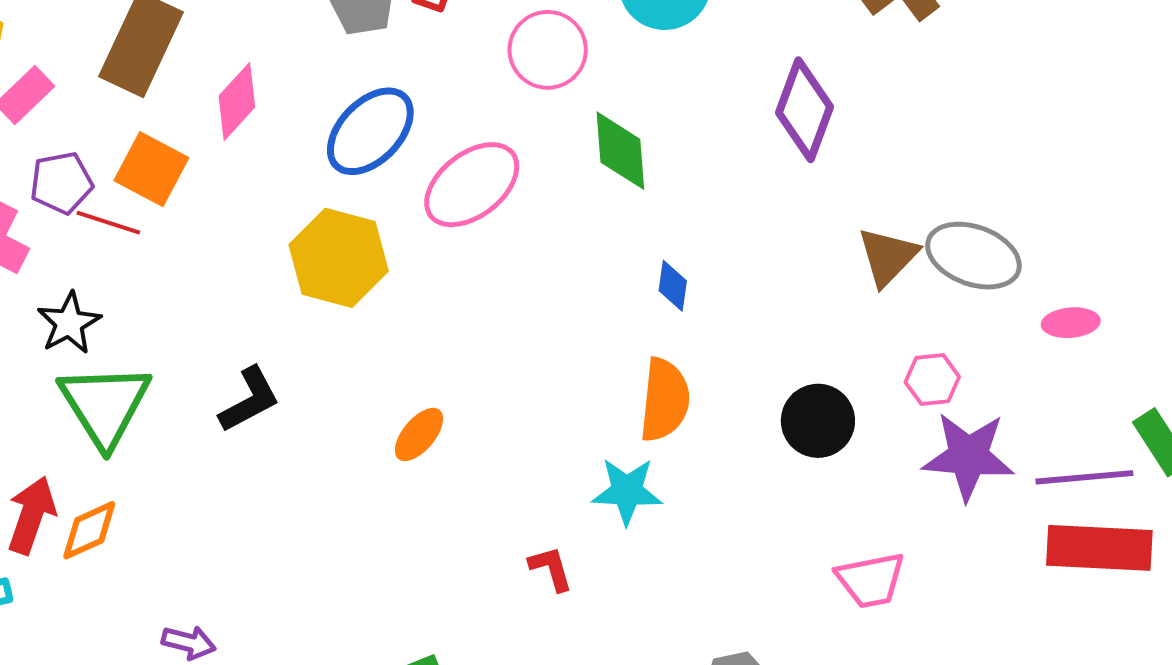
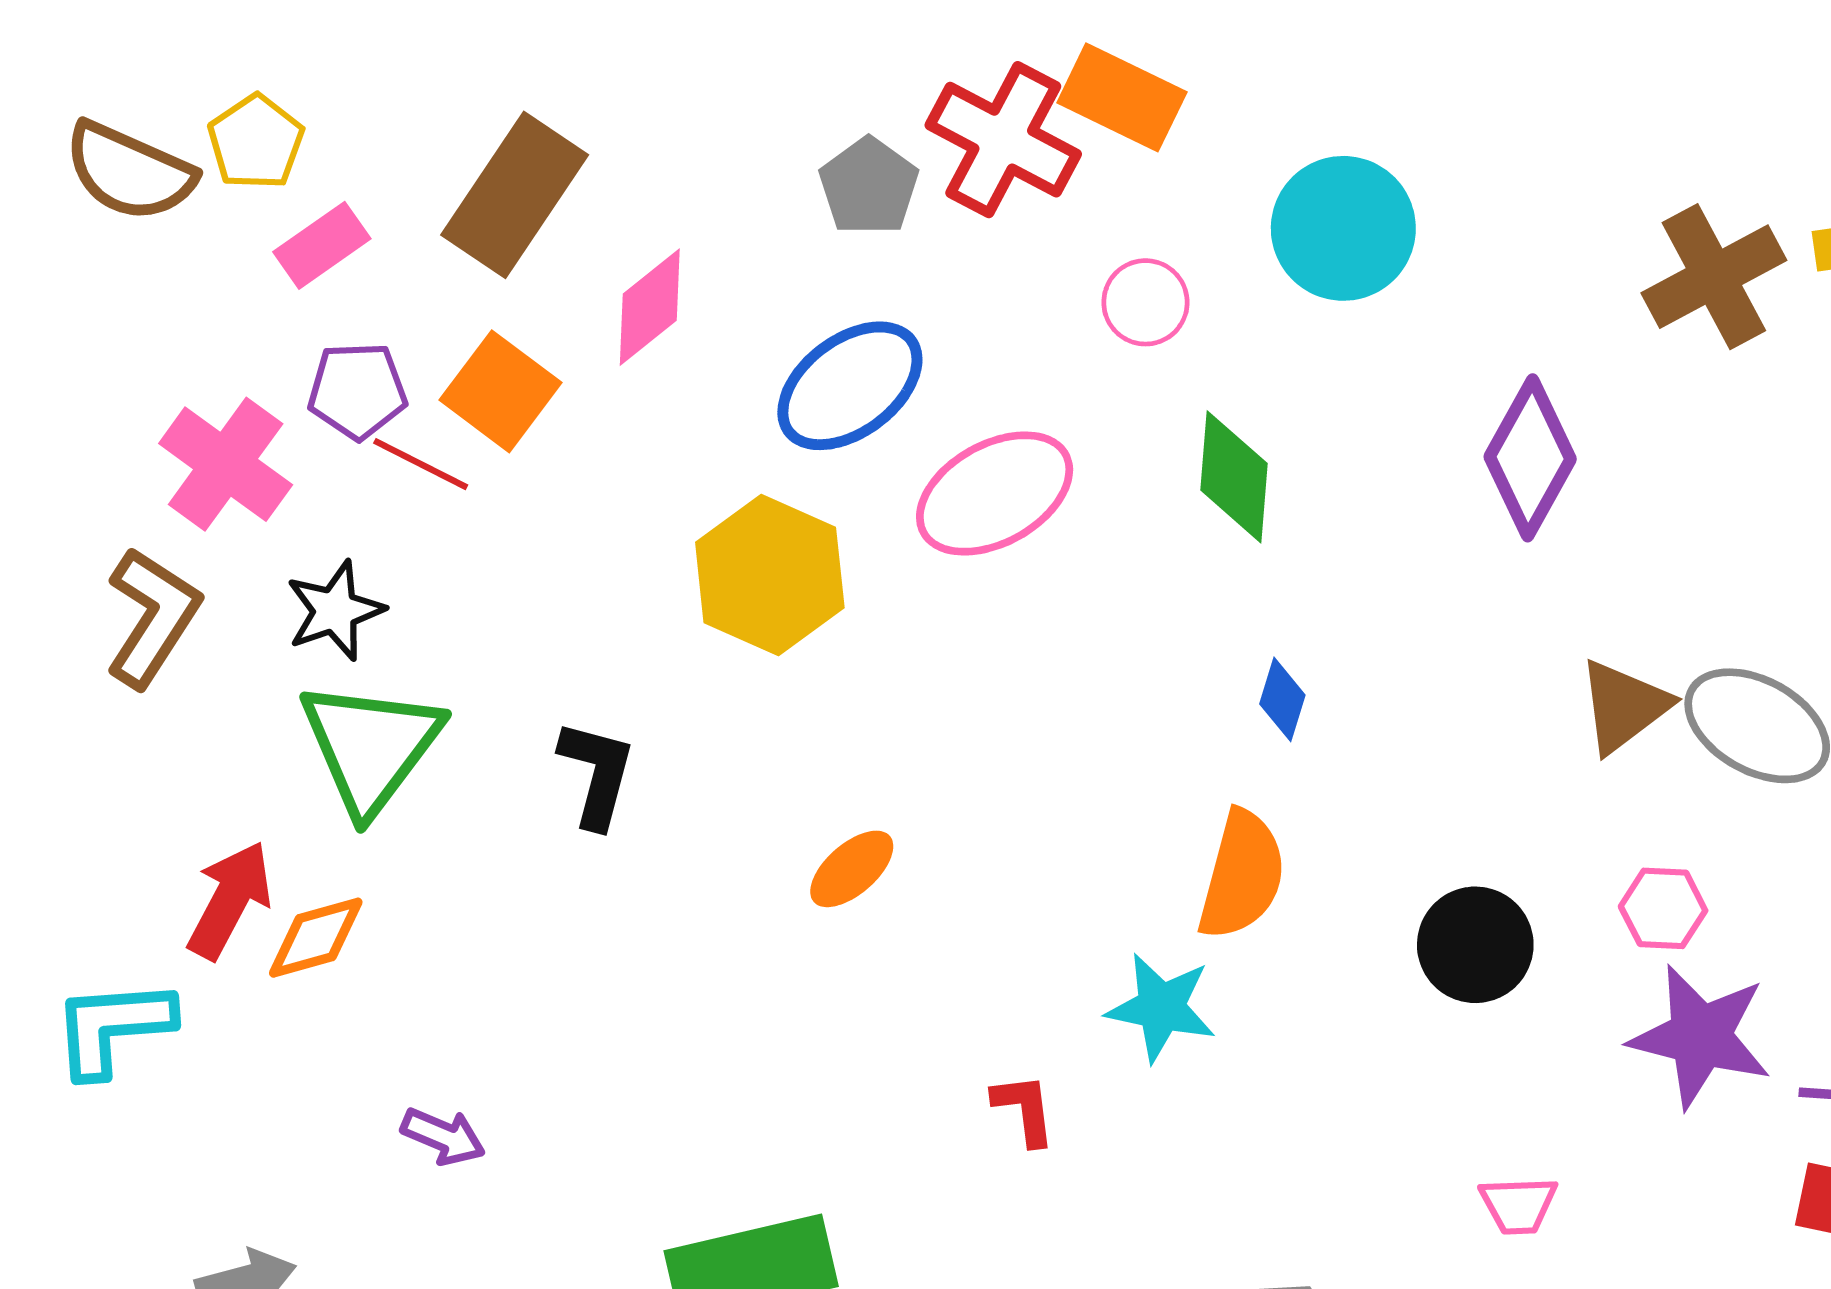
pink circle: (548, 50) -> (1145, 302), size x0.7
black L-shape: (249, 400) -> (597, 774), turned -56
pink trapezoid: (871, 580) -> (1518, 1205), size x0.7

